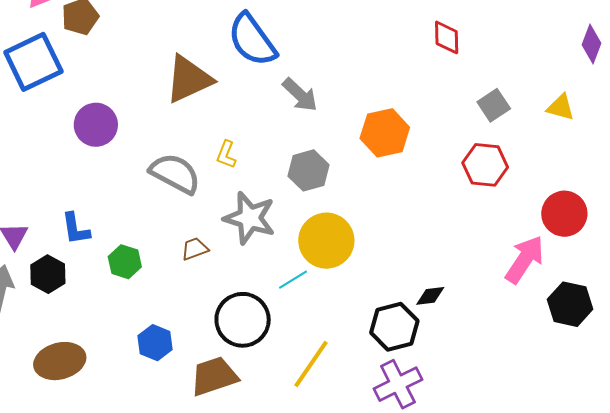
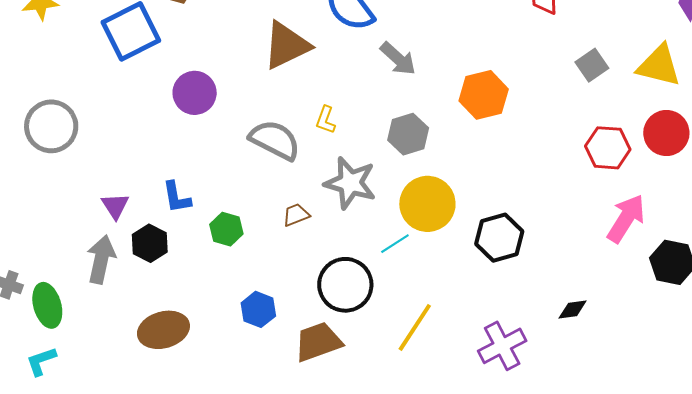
yellow triangle: (561, 107) -> (659, 66), size x1.6
red hexagon: (485, 165) -> (608, 148), moved
red circle: (564, 214) -> (666, 133), moved
black diamond: (430, 296) -> (573, 310), moved
black hexagon: (394, 327) -> (499, 238), moved

